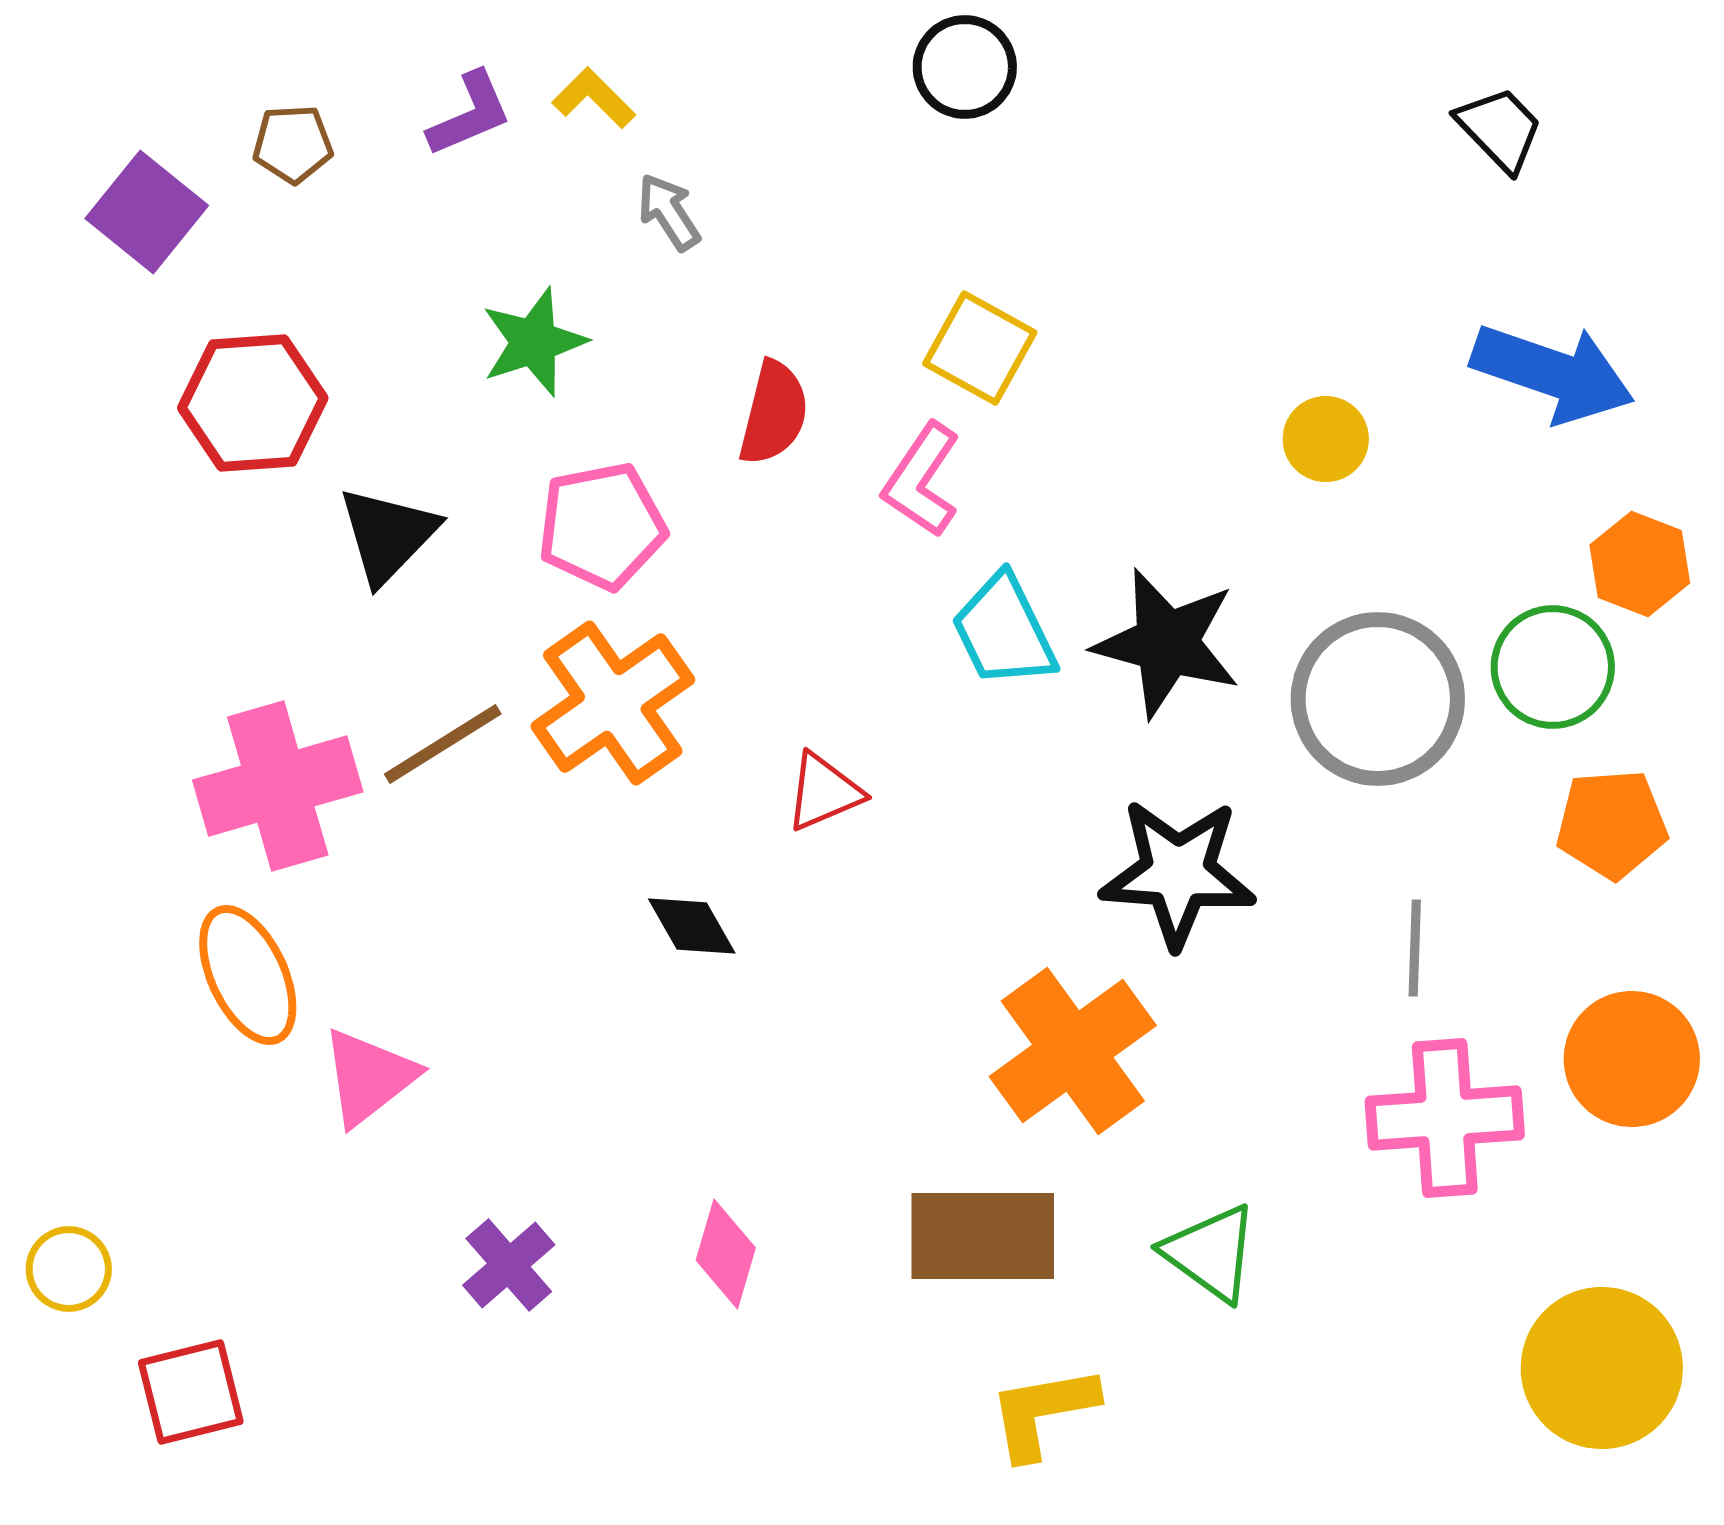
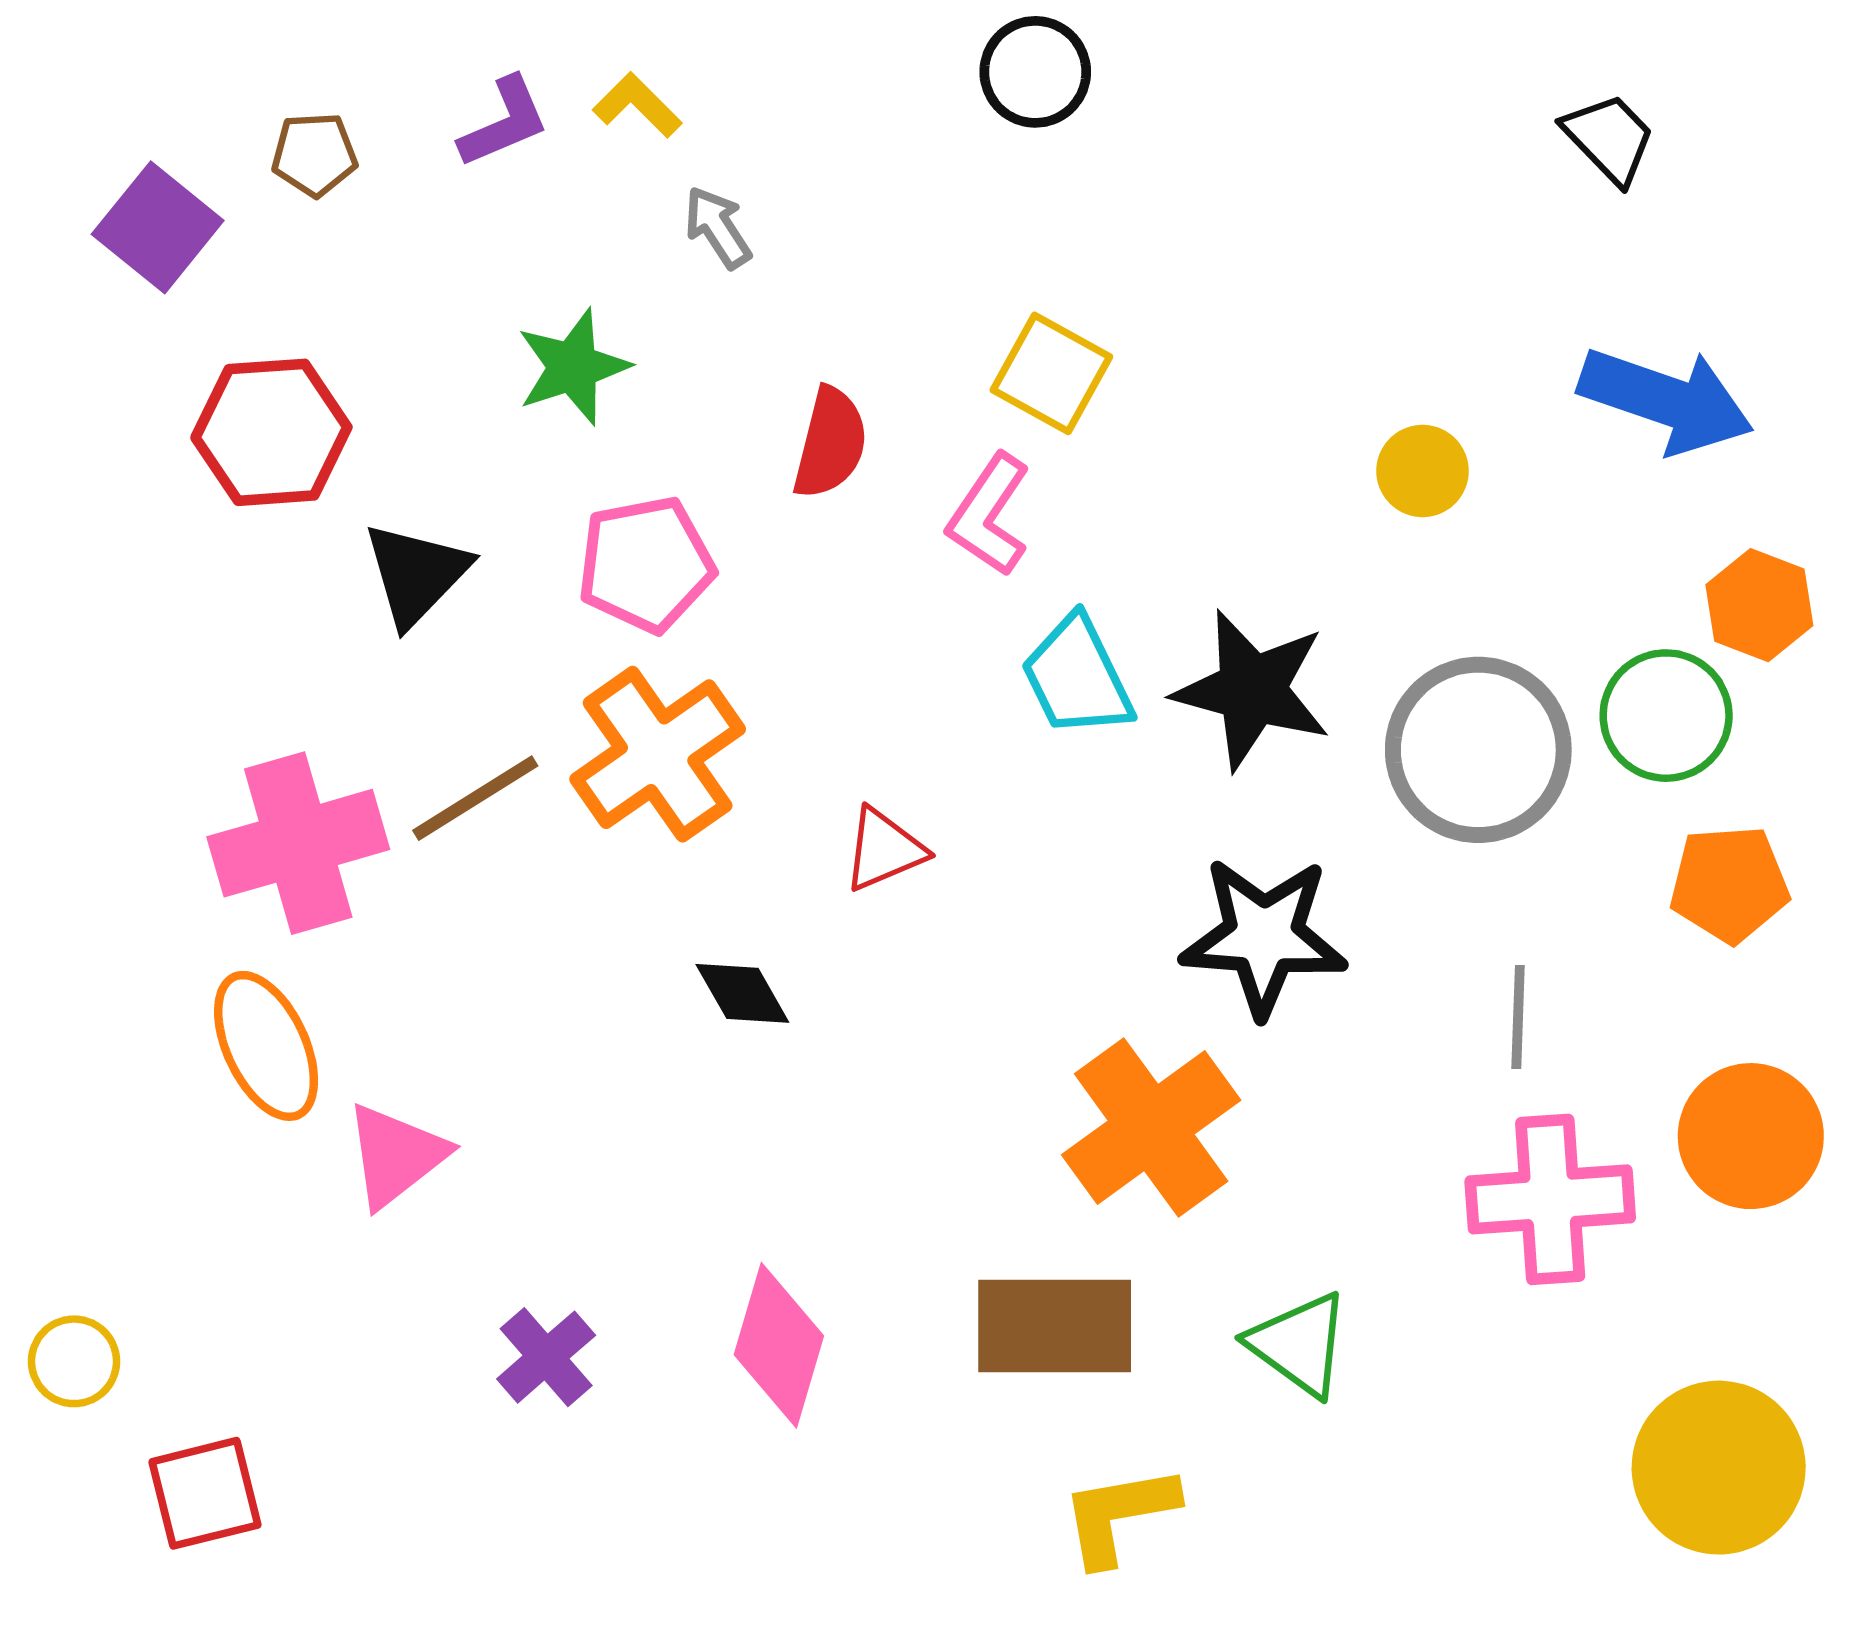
pink diamond: (726, 1254) -> (779, 1345), size x1.4

